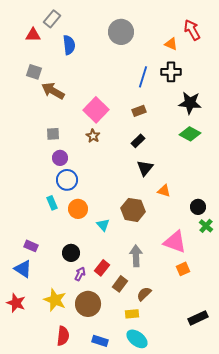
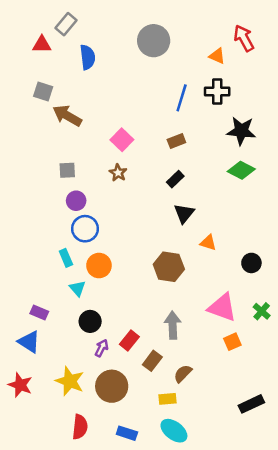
pink square: (96, 110) -> (122, 140), size x0.7
cyan triangle: (103, 225) -> (77, 288), moved
green cross: (206, 226) -> (262, 311), moved

